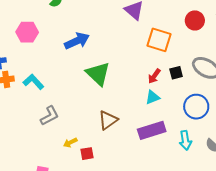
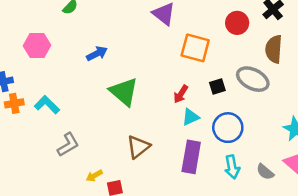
blue arrow: (77, 41) -> (97, 54), size x0.7
red arrow: (154, 76) -> (181, 94), moved
blue circle: (196, 107) -> (228, 128), moved
purple rectangle: (152, 130) -> (191, 157), turned -60

